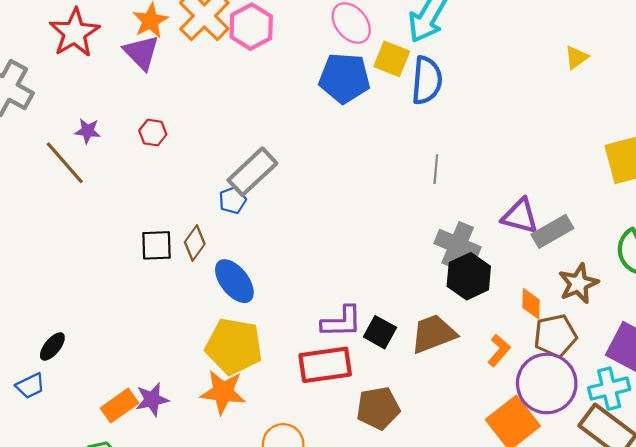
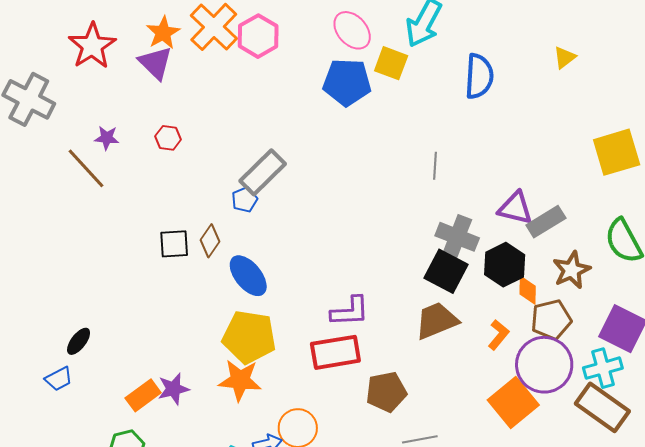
blue semicircle: (427, 80) -> (479, 76), moved
black hexagon: (469, 276) -> (505, 265), moved
black square: (380, 332) -> (446, 271), moved, size x1.4

